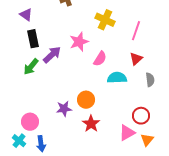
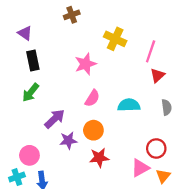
purple arrow: (52, 55) -> (55, 119), moved
pink semicircle: (100, 59) -> (92, 98), moved
red triangle: (136, 59) -> (157, 75), moved
red star: (91, 124) -> (99, 158), turned 30
cyan cross: (19, 141) -> (17, 177), turned 32

